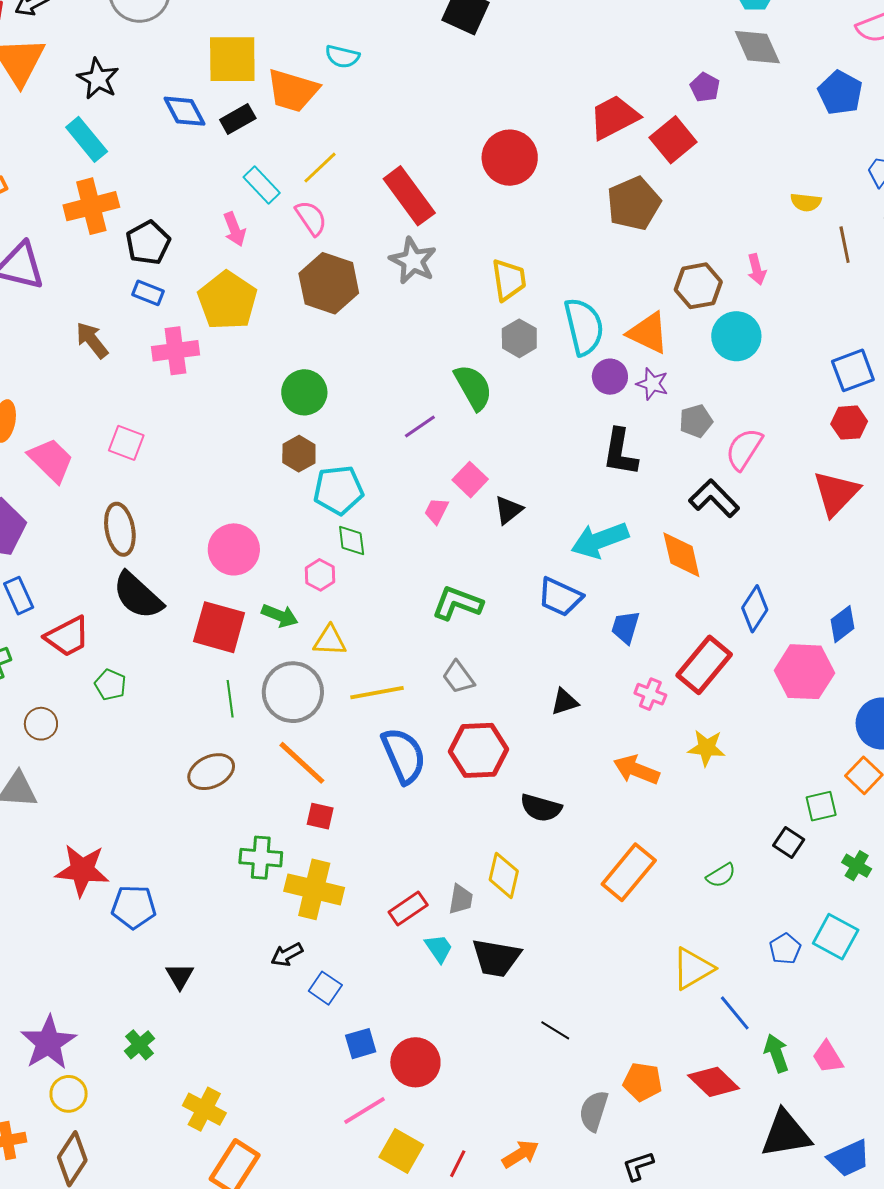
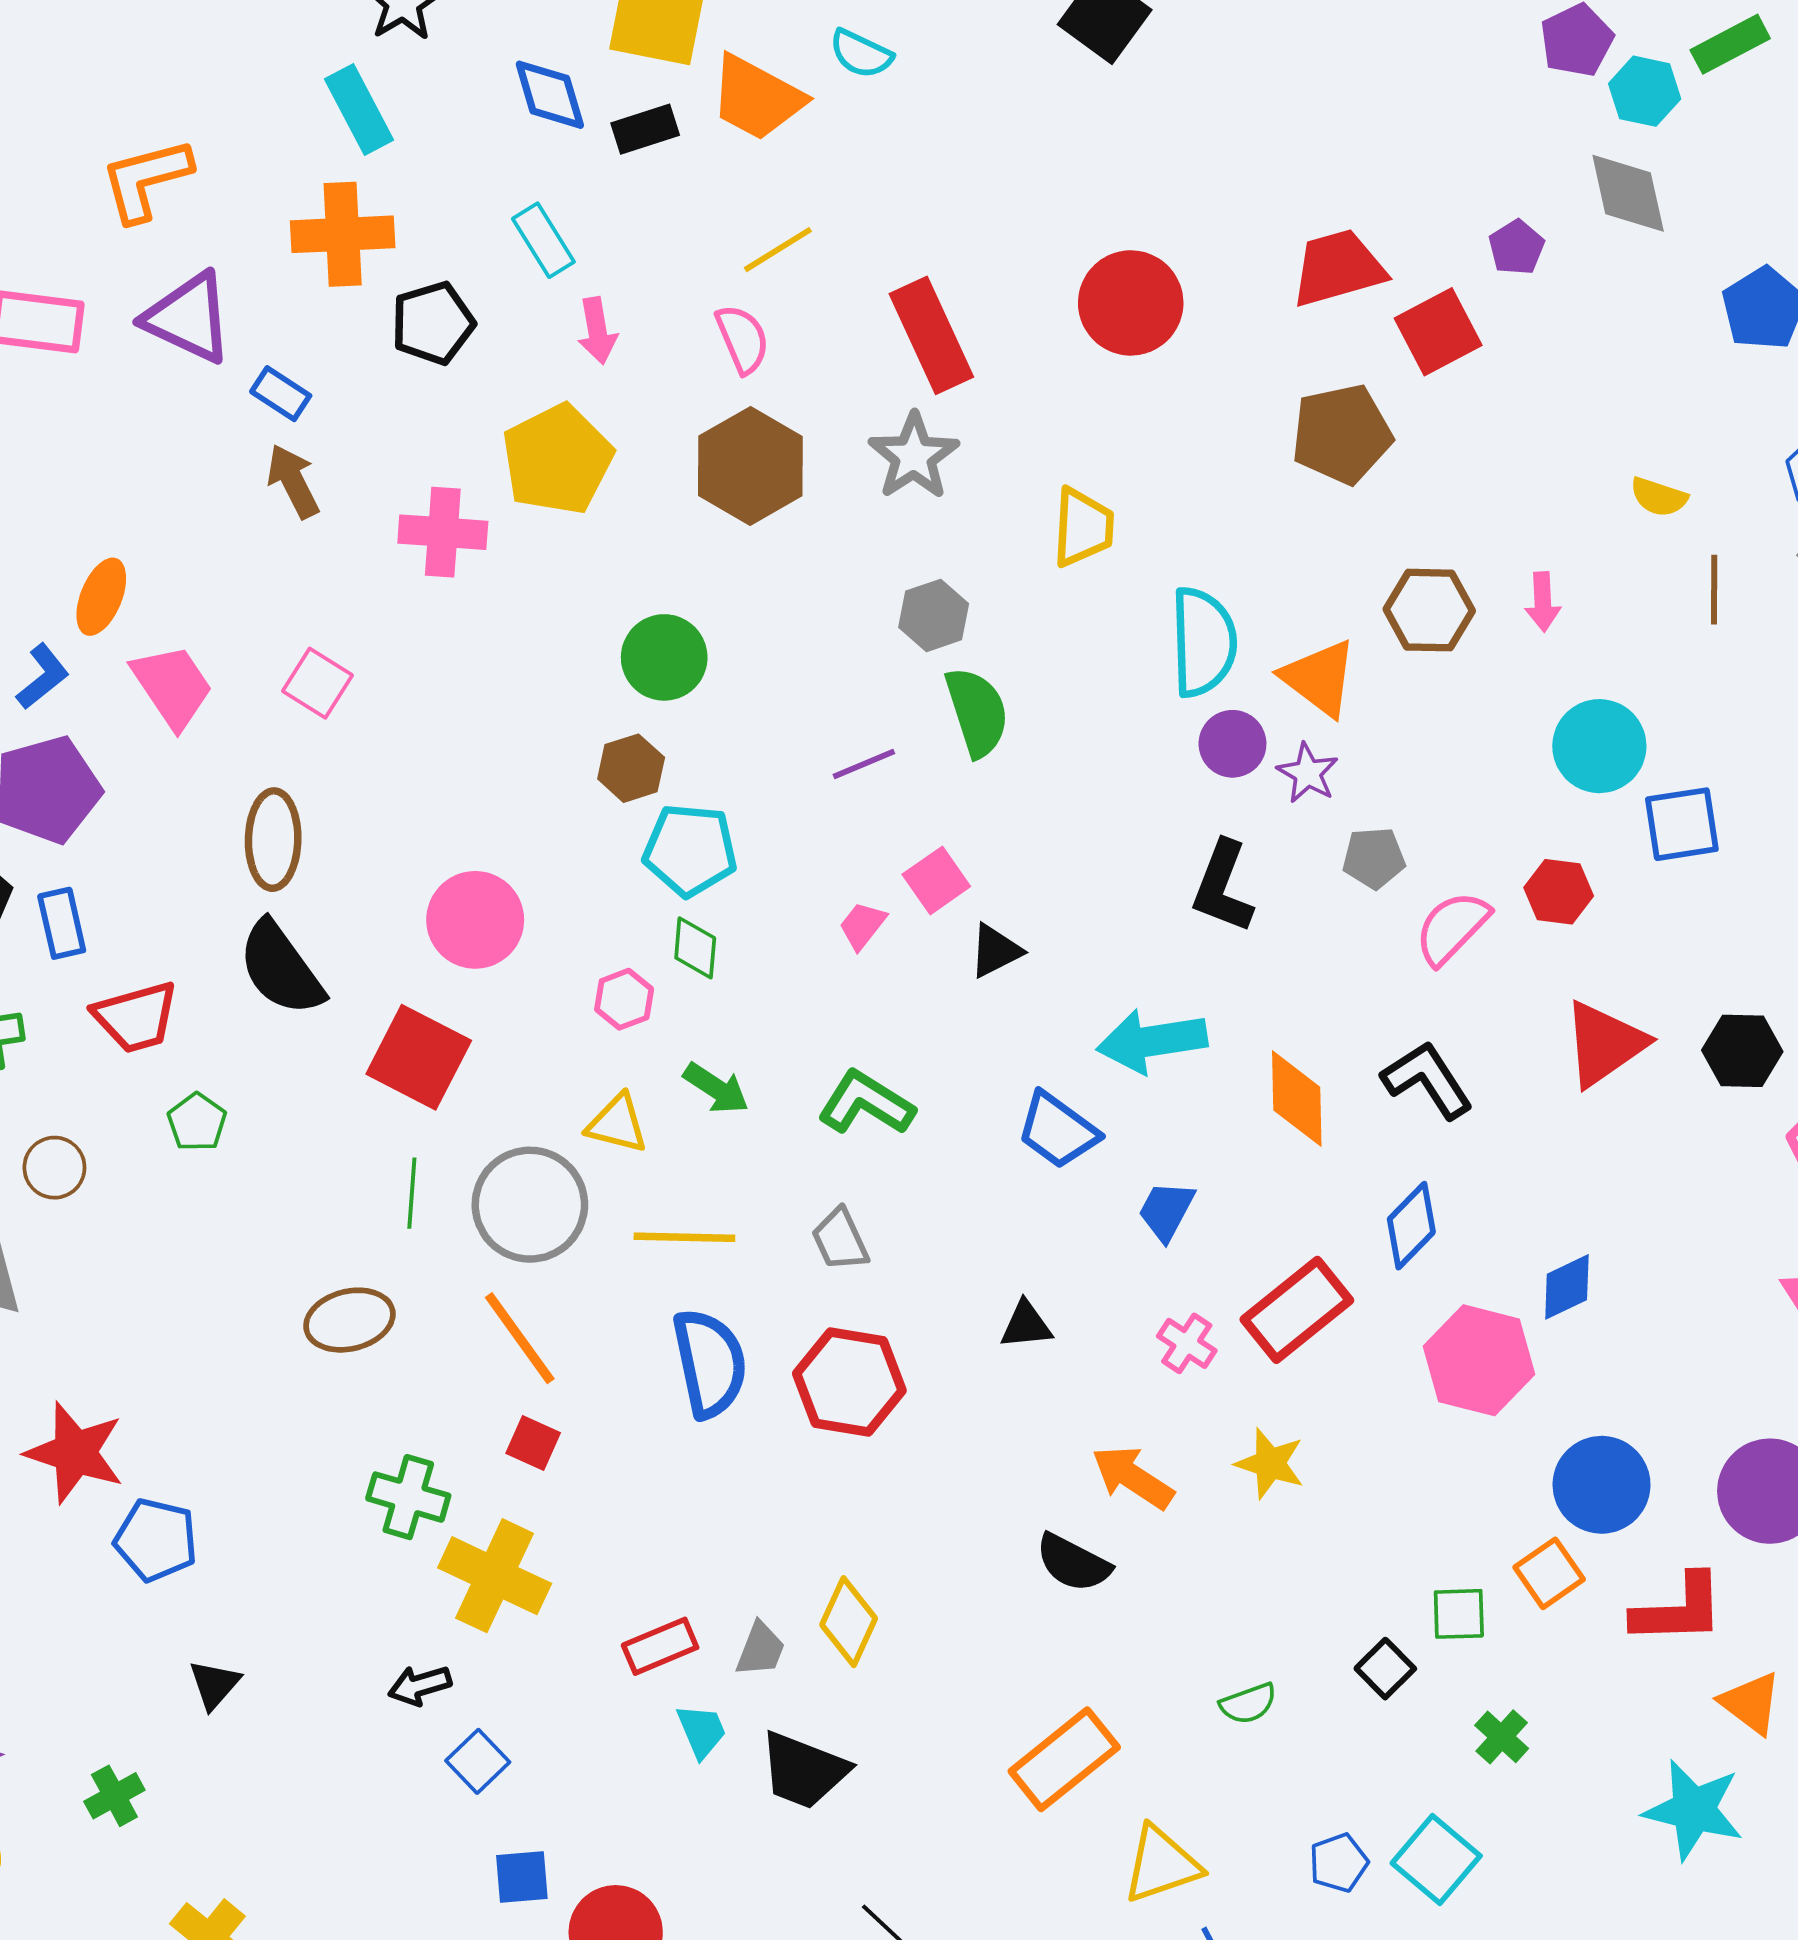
cyan rectangle: (262, 185) -> (543, 240), moved
blue rectangle: (148, 293) -> (281, 394), moved
cyan circle: (736, 336) -> (1599, 746), moved
gray hexagon: (519, 338) -> (934, 615), moved
red hexagon: (849, 423) -> (1559, 892), moved
black L-shape: (714, 498) -> (1427, 1080), moved
green arrow: (280, 616) -> (716, 1088), moved
black semicircle: (541, 808) -> (1073, 1563), moved
orange rectangle: (629, 872) -> (1064, 1759), moved

